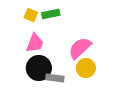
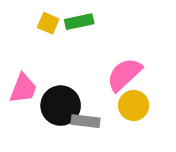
pink trapezoid: (35, 43) -> (23, 88), moved

